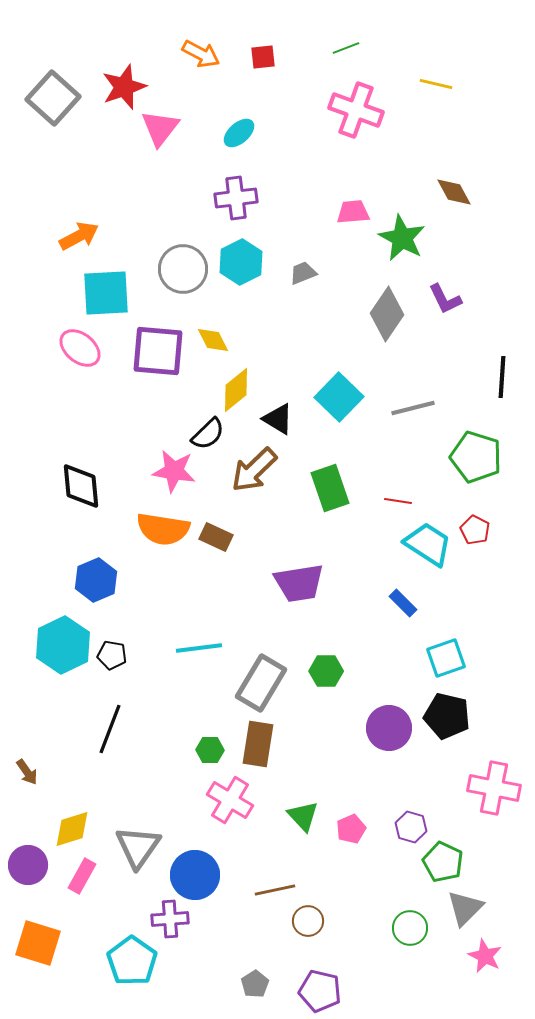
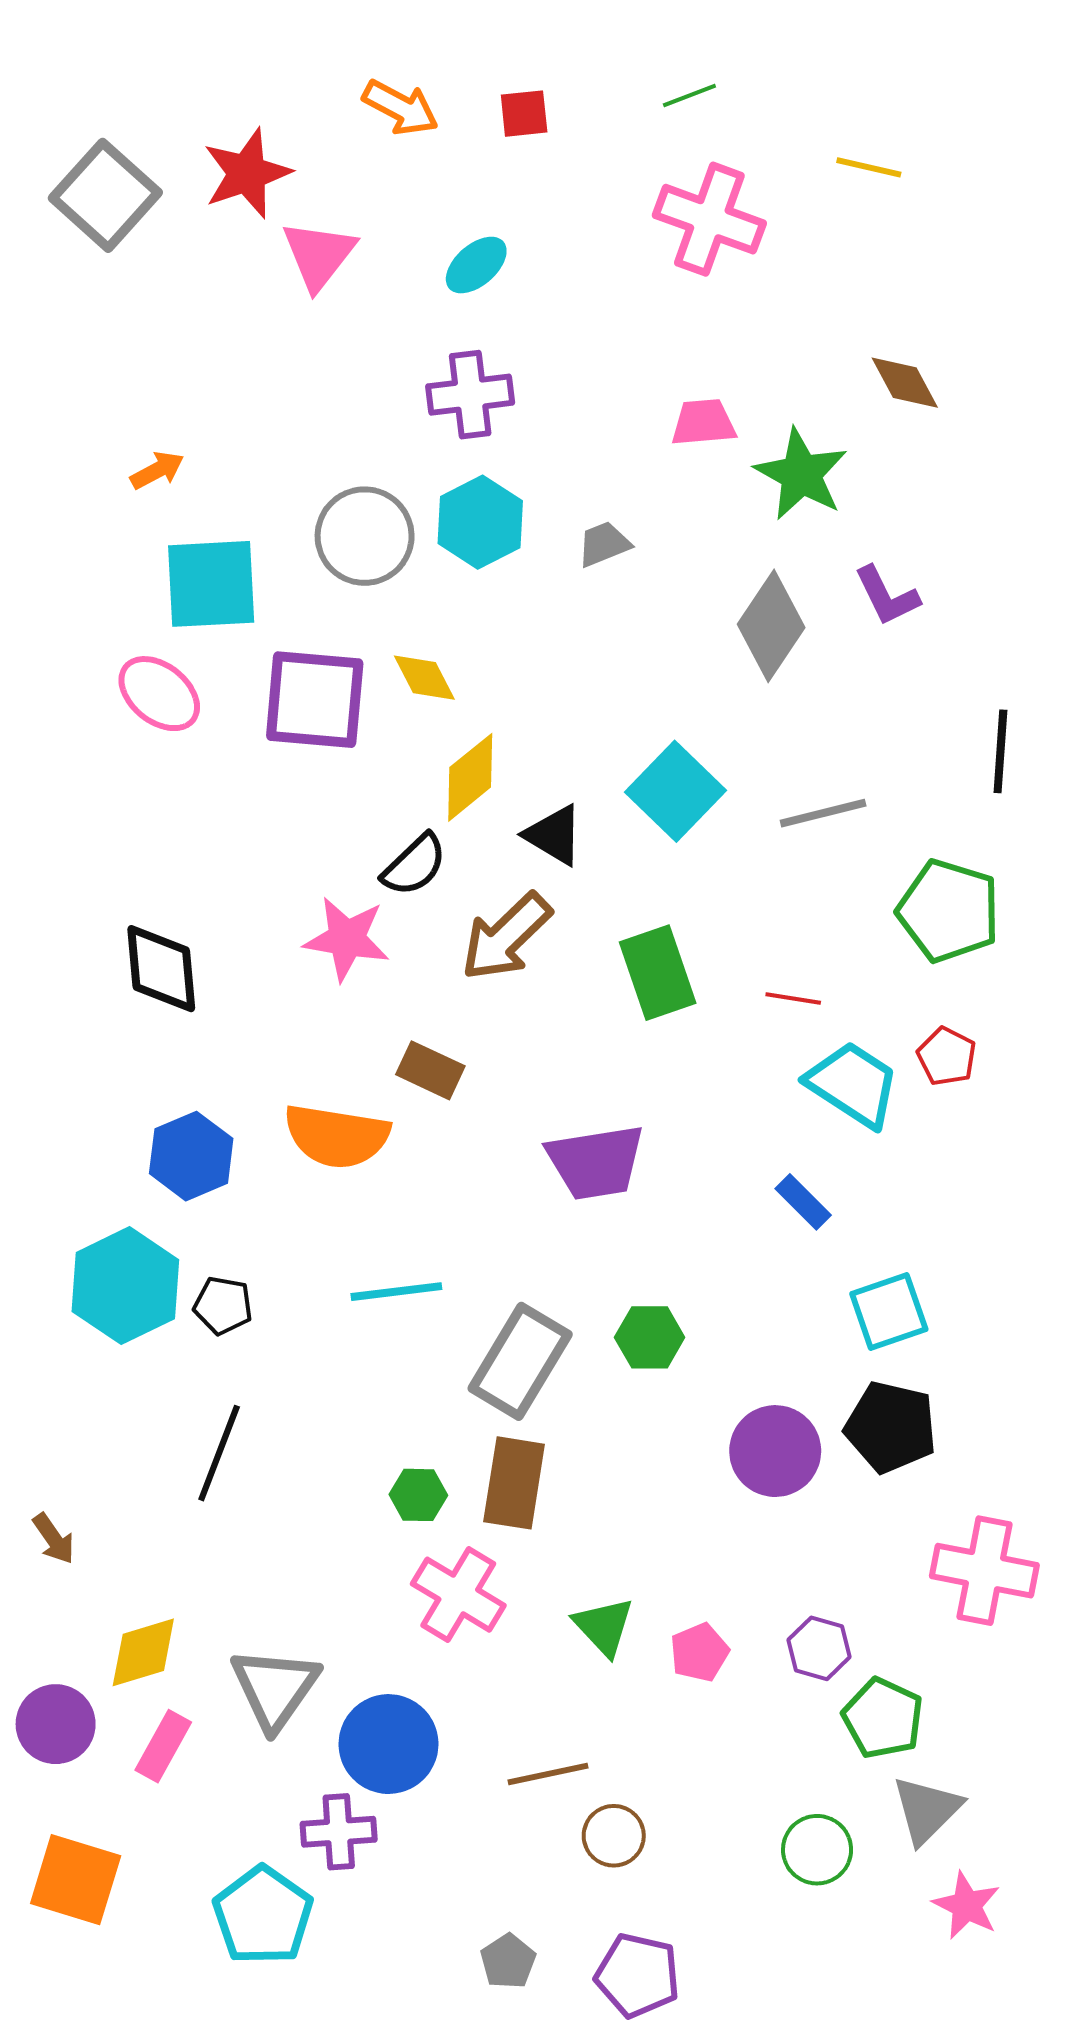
orange arrow: (79, 236) -> (157, 470), size x0.7
orange semicircle: (163, 529) -> (337, 1136), moved

